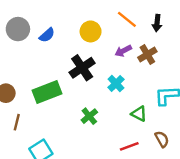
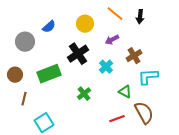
gray circle: (18, 29) -> (25, 42), moved
brown cross: (147, 54) -> (134, 56), moved
brown semicircle: (162, 139) -> (144, 113), size x1.6

